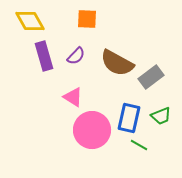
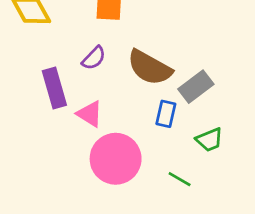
purple rectangle: (44, 56) -> (54, 88), moved
blue rectangle: (129, 118) -> (166, 114), moved, size x0.7

